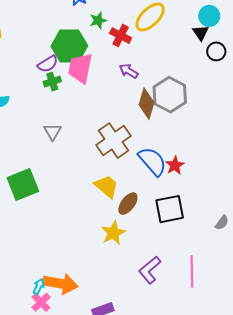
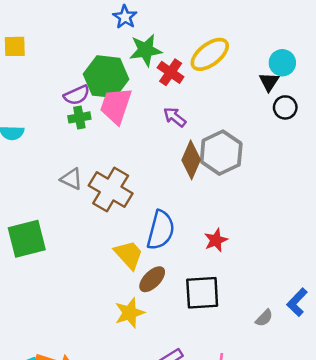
green star: (98, 20) -> (146, 50), size x1.5
gray triangle: (53, 132) -> (72, 179), turned -42
brown cross: (114, 141) -> (111, 189), moved, turned -32
blue semicircle: (152, 161) -> (161, 230), moved, turned 48

